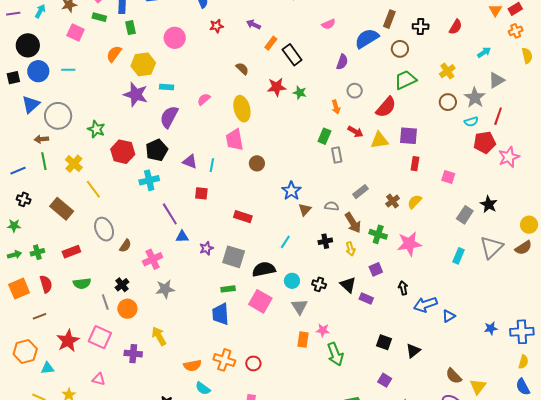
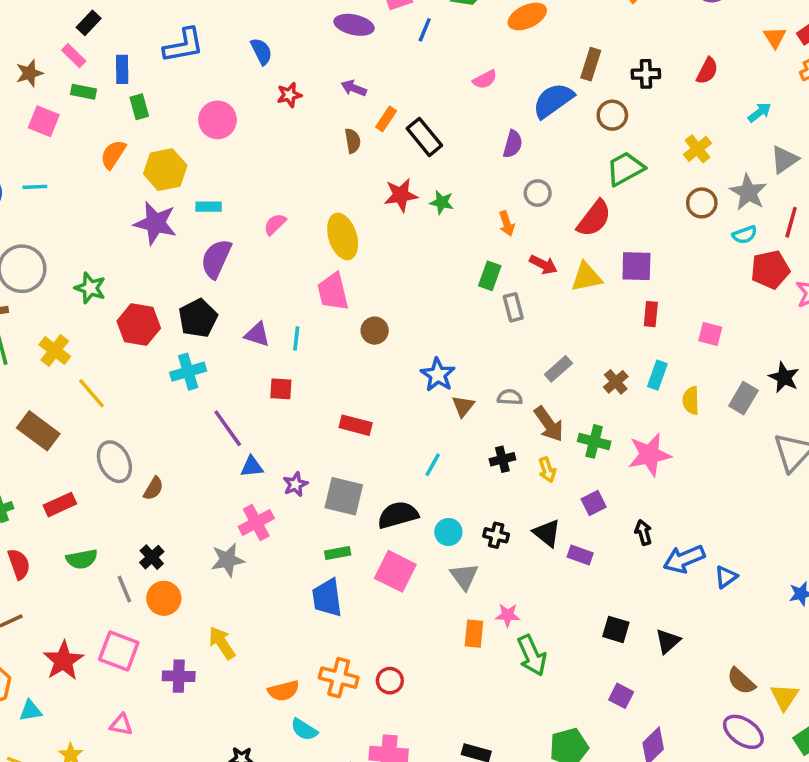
brown semicircle: (242, 69) -> (353, 141), moved, turned 40
yellow semicircle: (415, 202) -> (691, 401), moved, turned -42
cyan rectangle: (459, 256) -> (657, 375), moved
pink cross: (153, 259) -> (256, 523), moved

